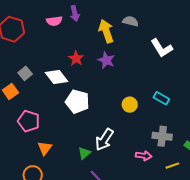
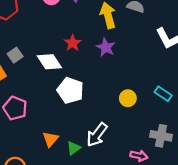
orange triangle: (45, 148) -> (50, 139), moved

